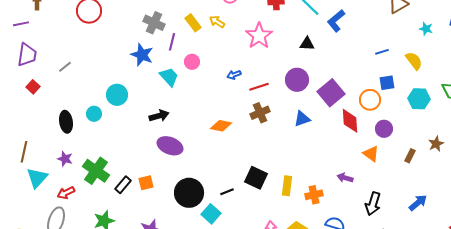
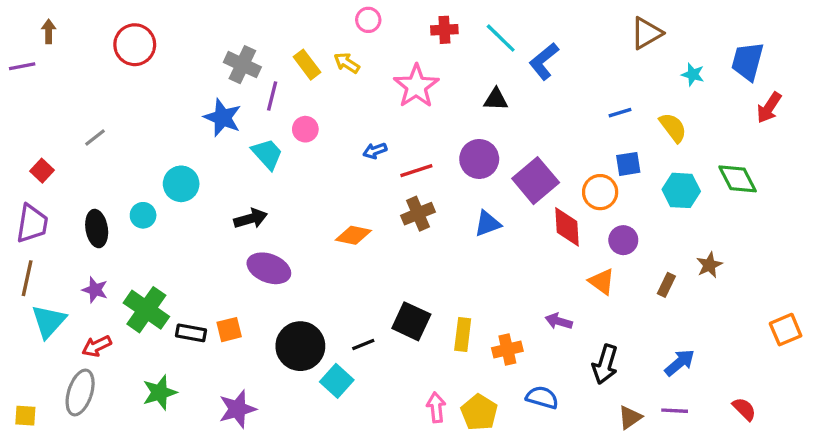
purple trapezoid: (27, 55) -> (32, 224), moved
black rectangle: (123, 185) -> (191, 333), turned 60

